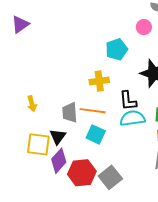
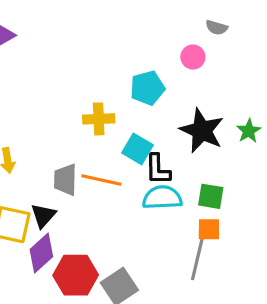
yellow cross: (99, 81) -> (99, 119), moved
cyan square: (96, 134) -> (138, 149), moved

